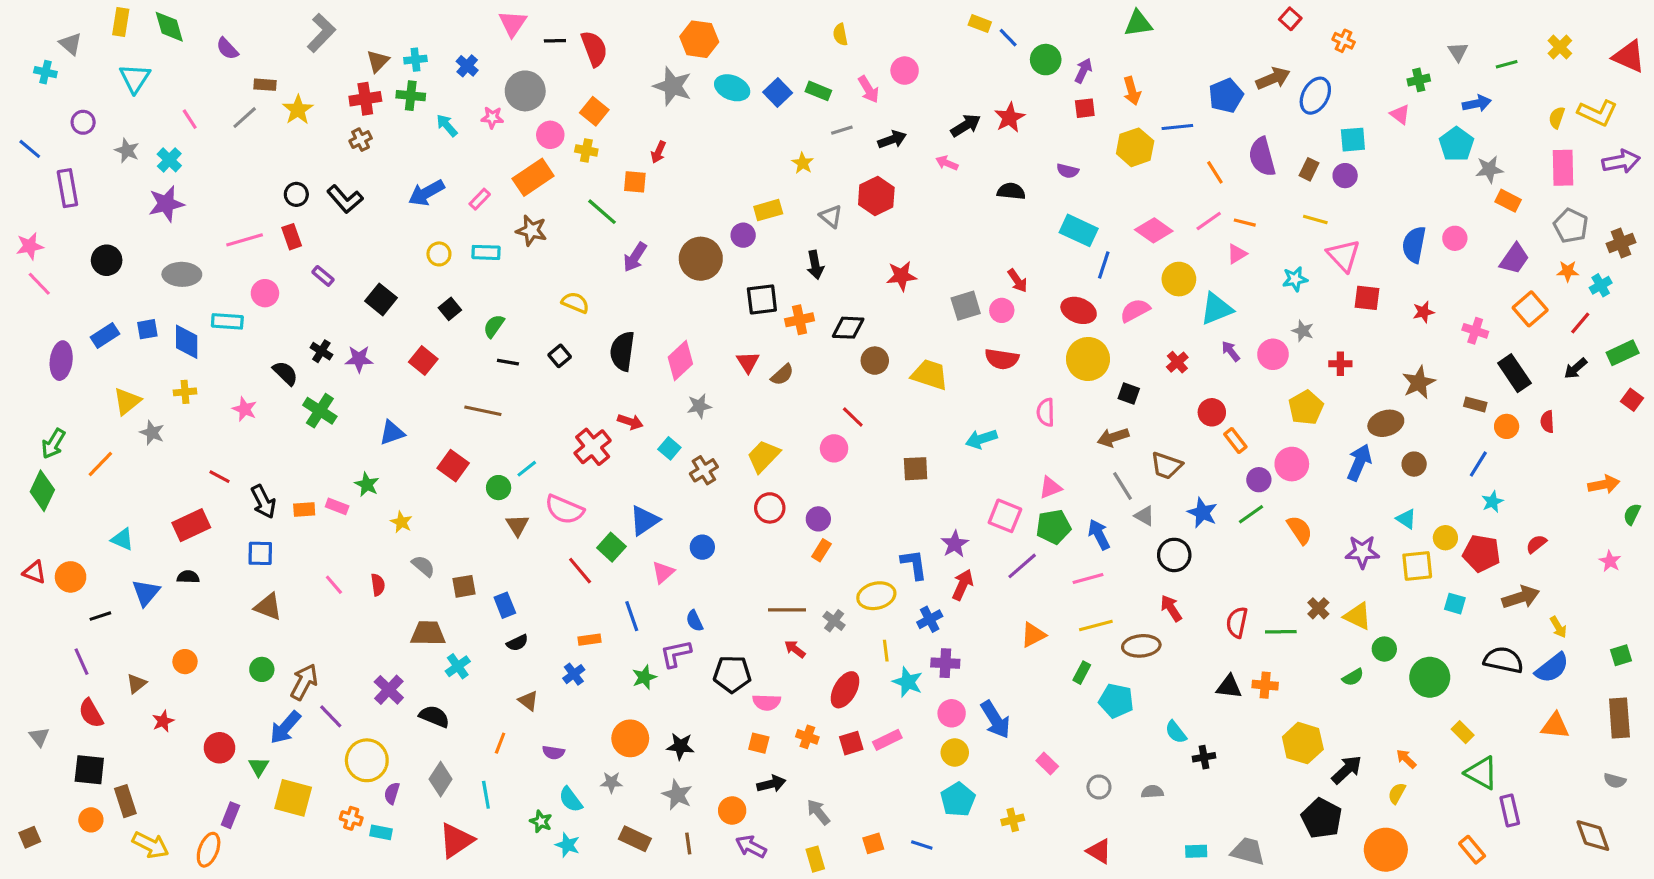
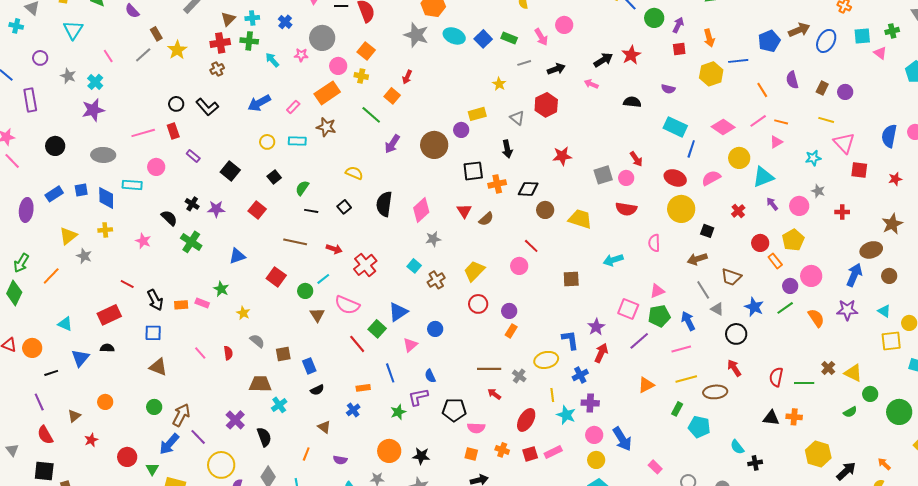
brown rectangle: (265, 85) -> (156, 34), turned 56
cyan square: (1353, 140) -> (862, 36), moved
purple semicircle: (1262, 157) -> (792, 80), size x0.7
orange square: (635, 182) -> (392, 96), turned 35
yellow pentagon: (1306, 408) -> (793, 240), moved
red arrow: (630, 422) -> (334, 249), moved
purple star: (1362, 552) -> (847, 310), moved
black semicircle: (434, 716) -> (264, 437), turned 48

